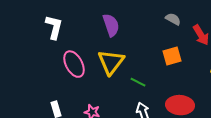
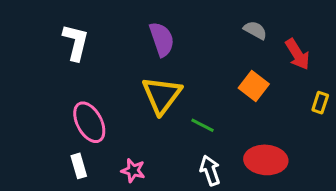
orange square: (172, 56) -> (254, 86), turned -36
pink ellipse: (74, 64) -> (89, 122), moved

